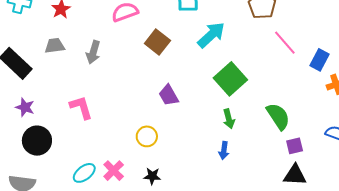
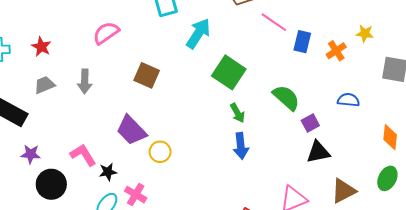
brown square: (157, 42) -> (147, 75), moved
blue rectangle: (319, 60) -> (302, 42), moved
purple trapezoid: (169, 95) -> (131, 130), moved, size x1.4
pink L-shape: (81, 107) -> (83, 155), moved
blue arrow: (224, 151) -> (241, 146), size x1.4
black star: (152, 176) -> (108, 172), moved

